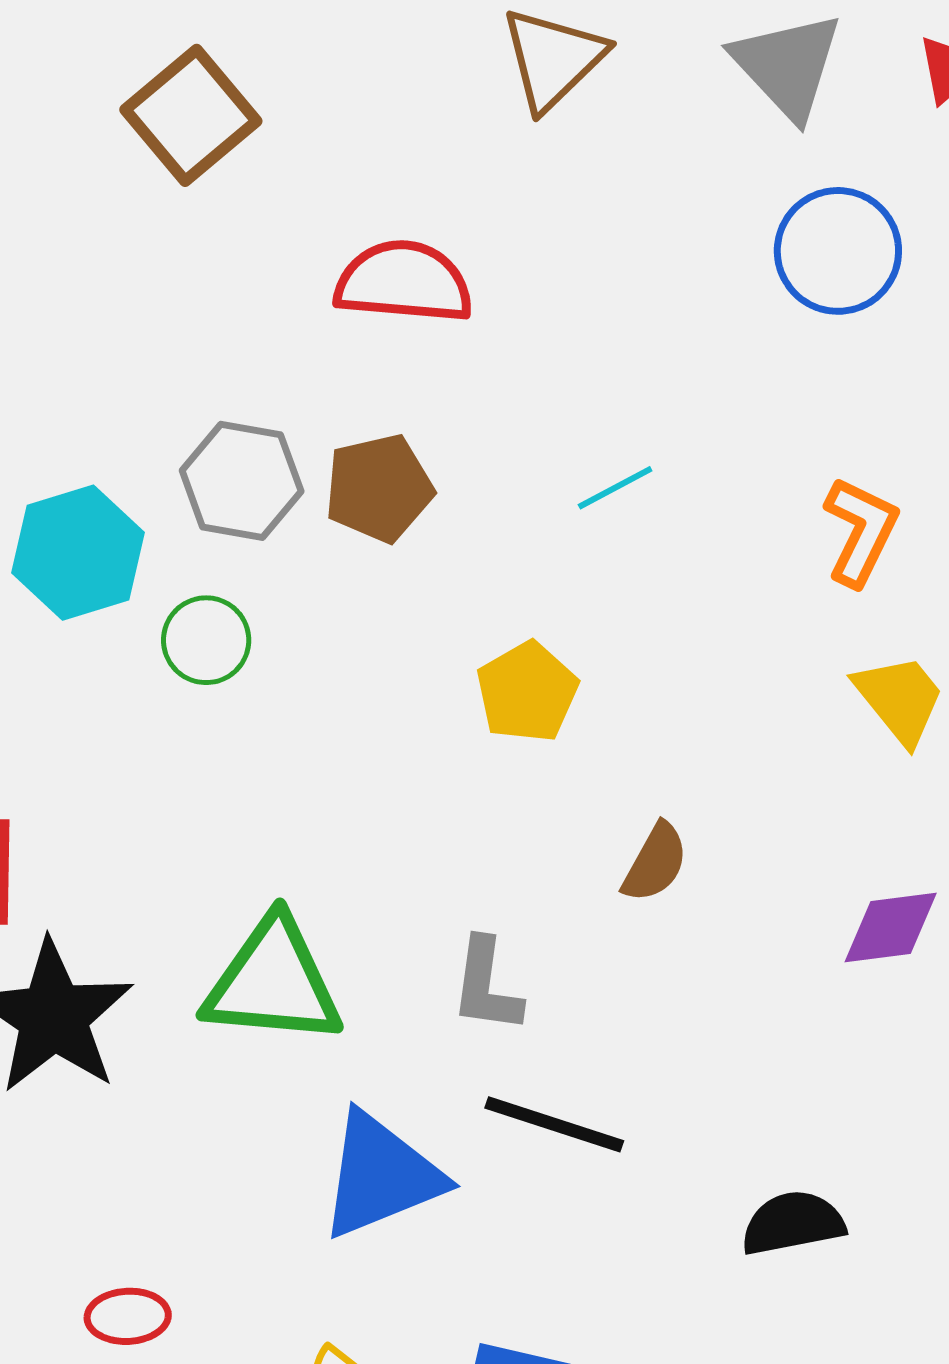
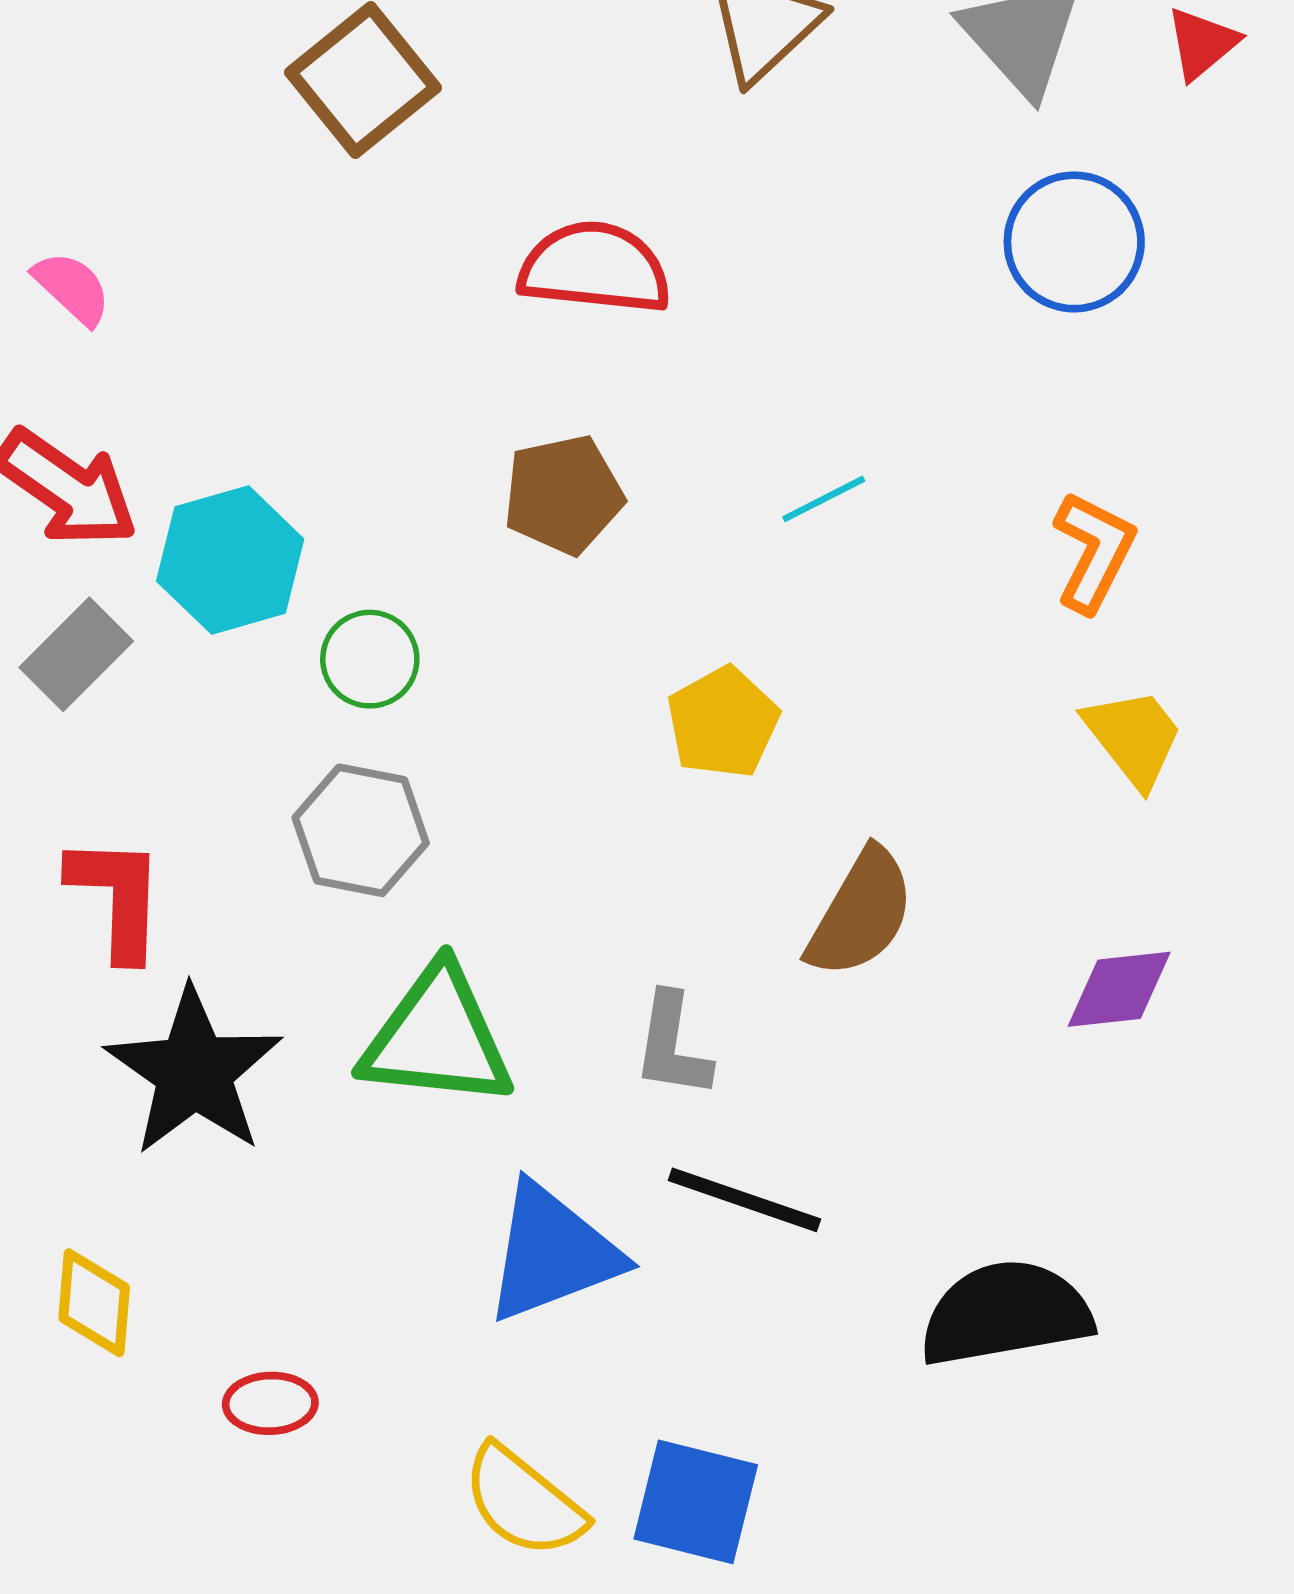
gray hexagon: (242, 481) -> (361, 830), moved
brown semicircle: (655, 863) -> (861, 913), size x1.5
black semicircle: (793, 1223) -> (1006, 1313), size x1.5

